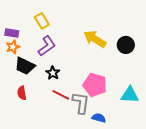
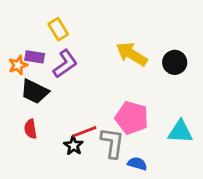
purple rectangle: (12, 33) -> (35, 57), moved
black star: (53, 73) -> (73, 146), moved
red line: (61, 95) -> (85, 132), turned -48

